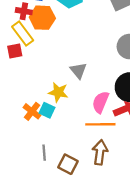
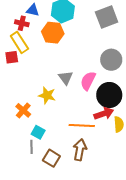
orange hexagon: (42, 18) -> (53, 33), moved
pink semicircle: (101, 102) -> (88, 81), moved
cyan square: (47, 110) -> (38, 132), moved

